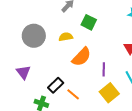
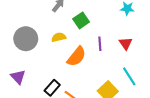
green square: (89, 22) -> (81, 20), turned 35
purple line: (104, 69) -> (100, 44), moved

